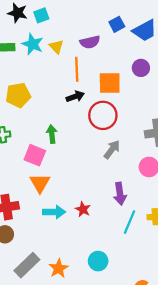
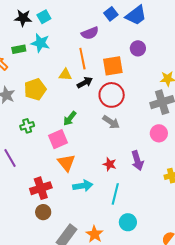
yellow triangle: (56, 47) -> (65, 75), moved, turned -32
green arrow: (52, 134) -> (70, 118), turned -126
gray arrow: (112, 149) -> (111, 122), moved, turned 96
pink square: (35, 155) -> (58, 139), turned -36
red star: (83, 209) -> (110, 164), moved
cyan line: (130, 222) -> (115, 194), moved

